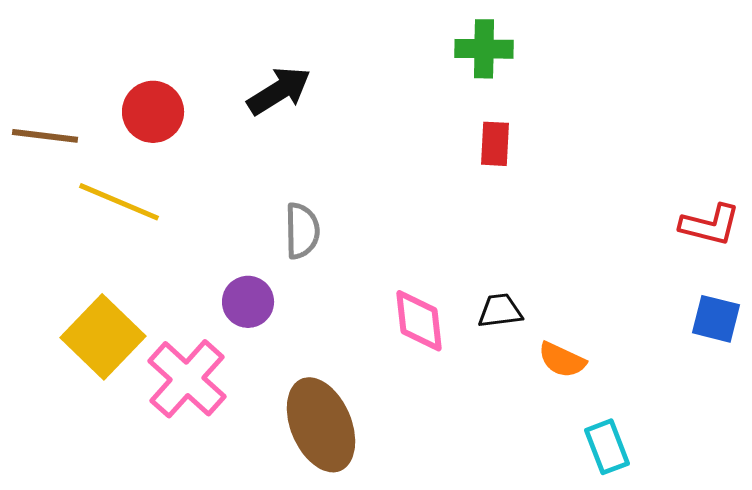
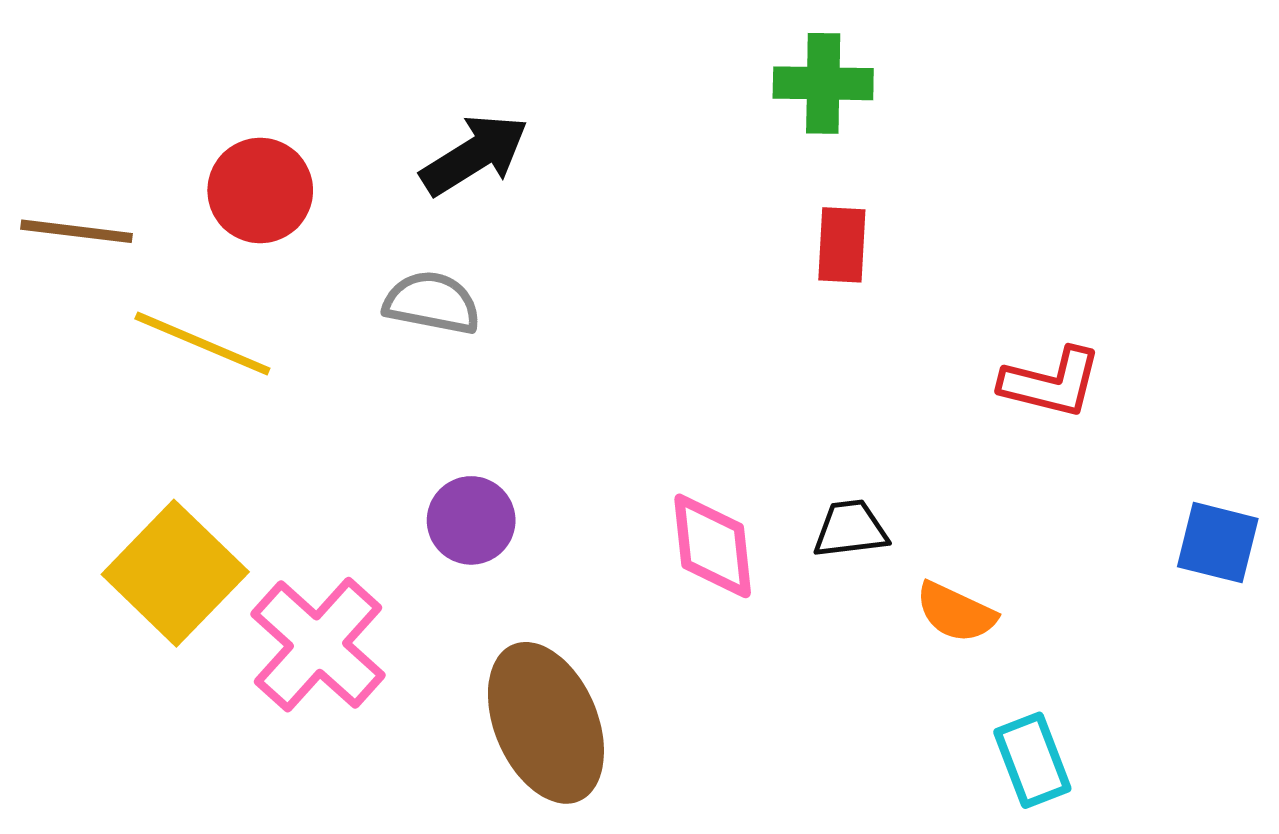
red L-shape: (710, 225) -> (1051, 383), moved
gray semicircle: (302, 231) -> (432, 303), moved, turned -78
purple circle: (248, 302) -> (471, 520), moved

